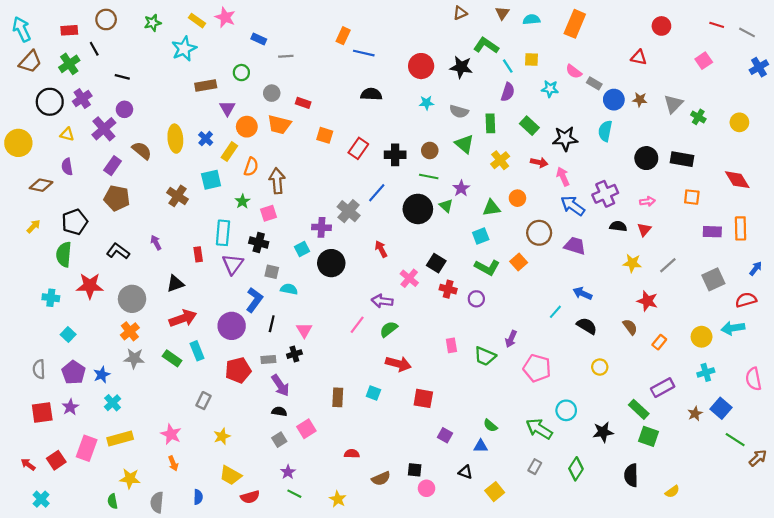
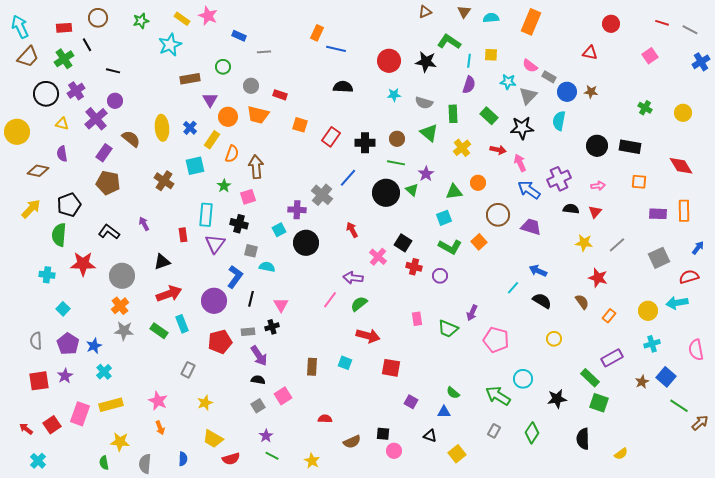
cyan line: (508, 66) -> (469, 61), turned 40
gray triangle: (673, 104) -> (528, 96), moved
yellow arrow: (33, 226) -> (31, 209), size x1.5

